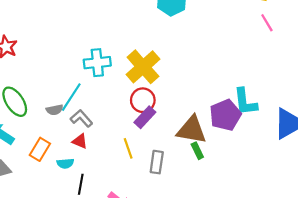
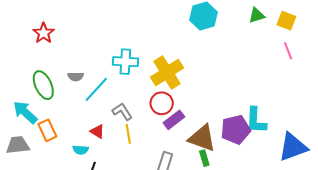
gray semicircle: (55, 110) -> (76, 77), moved
purple rectangle: (145, 117) -> (174, 120), moved
gray L-shape: (81, 118) -> (122, 112), moved
yellow line: (128, 148) -> (128, 134), moved
orange rectangle: (40, 149) -> (47, 130), moved, turned -65

